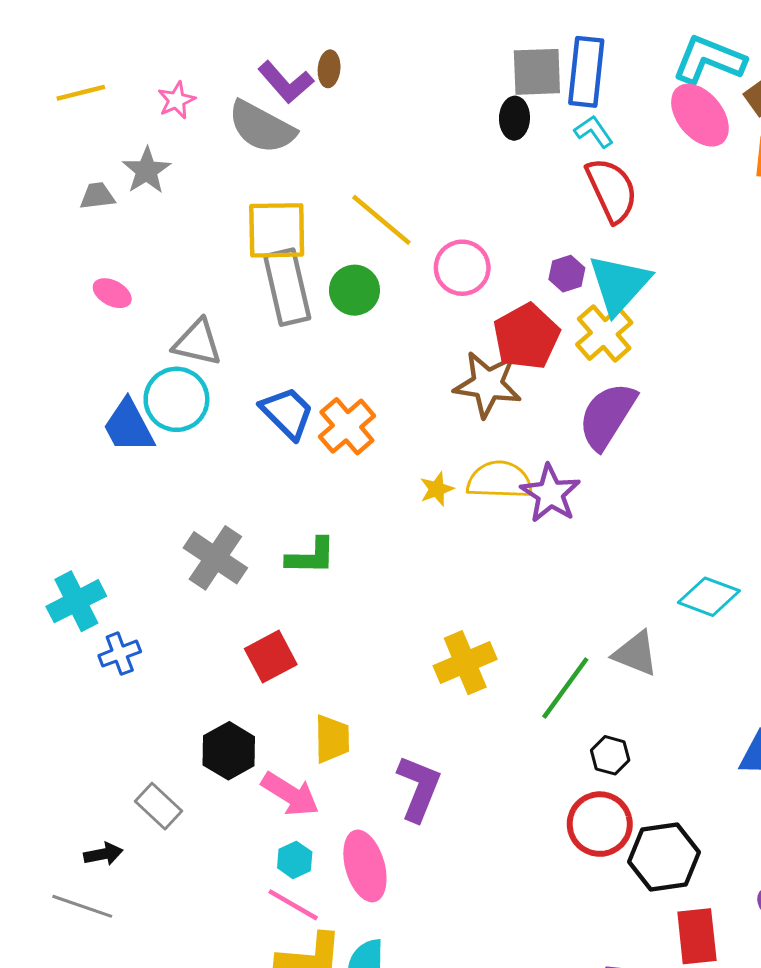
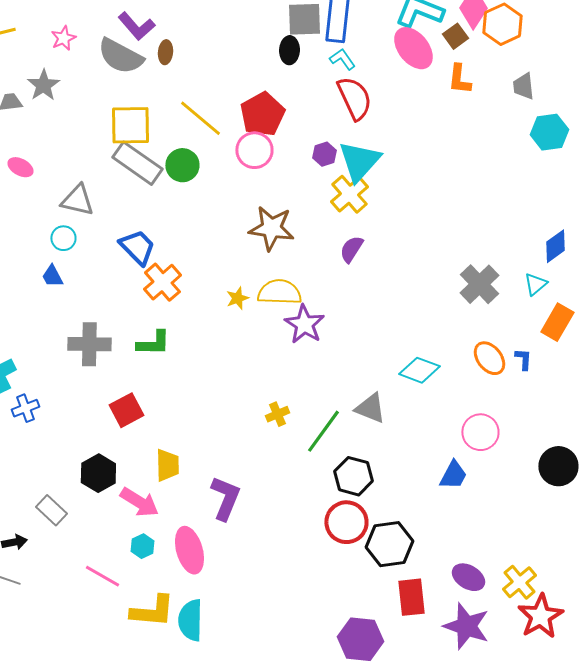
brown ellipse: (329, 69) -> (165, 52), moved
gray rectangle: (287, 287) -> (137, 163), turned -42
red pentagon: (526, 337) -> (262, 114), moved
cyan circle: (176, 399) -> (63, 238), size x0.6
purple semicircle: (607, 416) -> (351, 249), size x0.6
blue trapezoid: (129, 426) -> (52, 276), moved, size x0.6
orange cross: (347, 426) -> (162, 282), moved
purple star: (550, 494) -> (304, 324), moved
gray cross: (215, 558) -> (89, 344), turned -33
yellow cross: (465, 663) -> (277, 414), moved, size x0.6
black hexagon: (610, 755) -> (353, 476), size x1.5
pink line: (293, 905) -> (102, 576), moved

